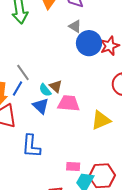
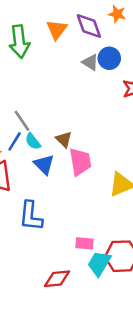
blue circle: (89, 43) -> (109, 58), moved, size x0.7
cyan semicircle: (45, 90) -> (33, 141), moved
pink trapezoid: (69, 103) -> (80, 162), turned 75

